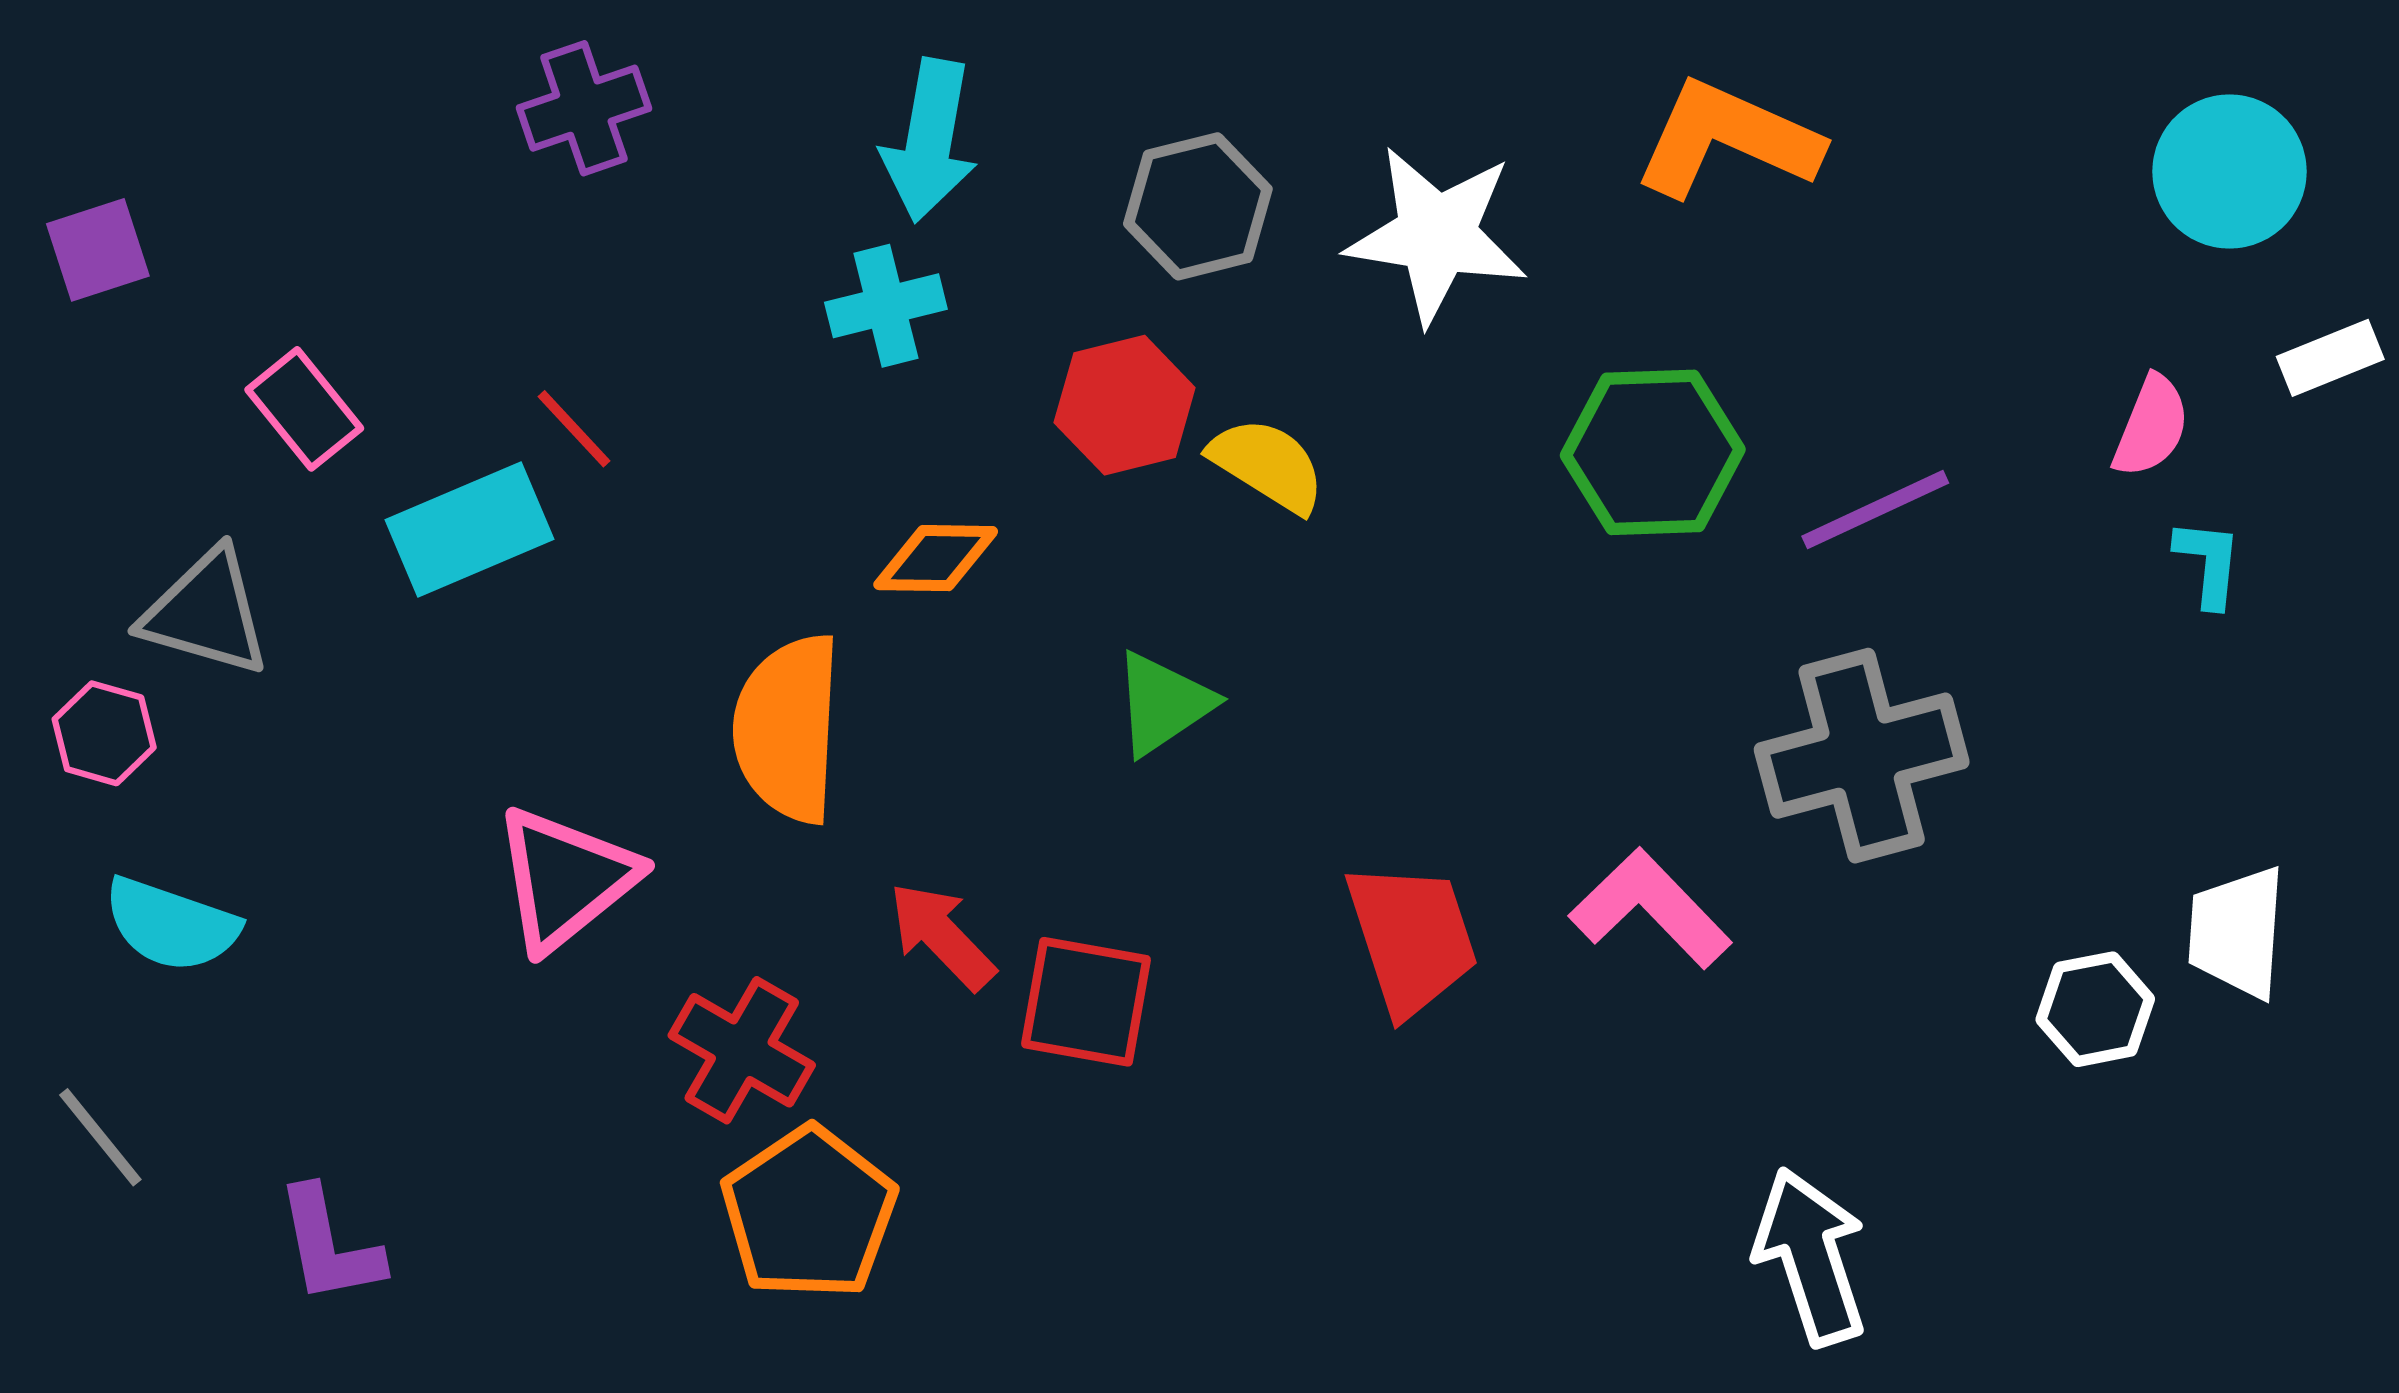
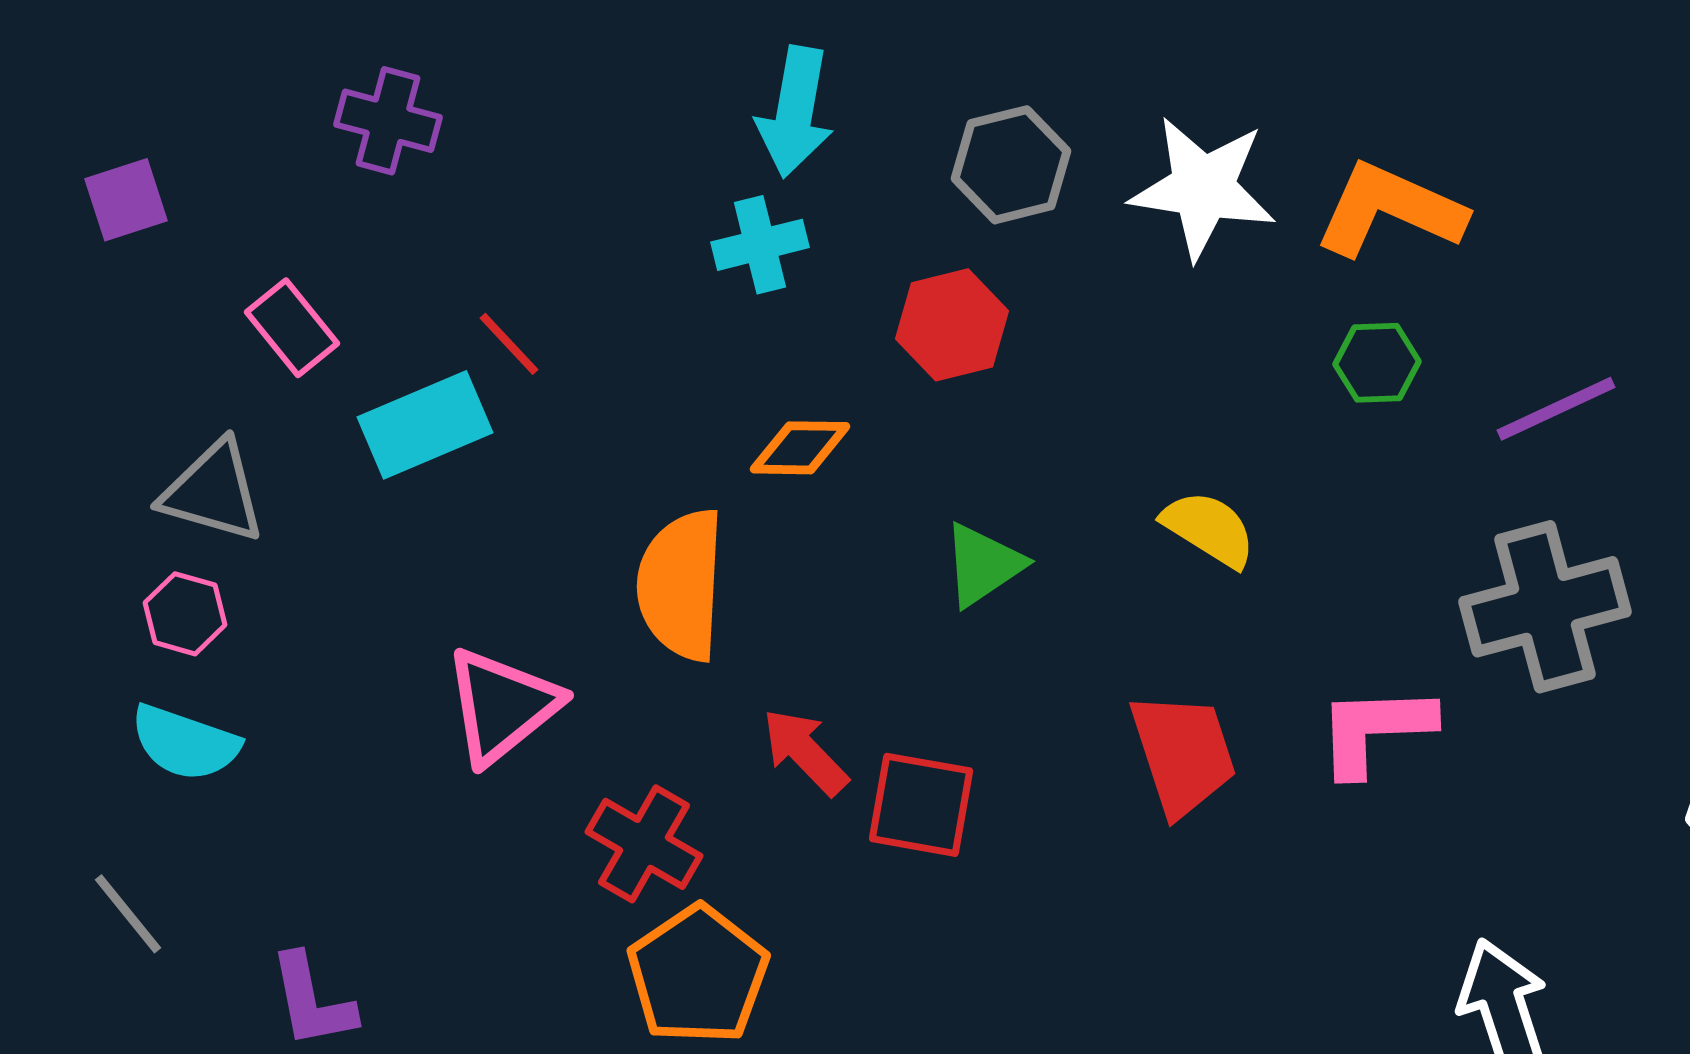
purple cross: (584, 108) -> (388, 121), moved, turned 34
orange L-shape: (1727, 139) -> (1390, 210), moved
green hexagon: (1653, 452) -> (1377, 363), size x0.6
yellow semicircle: (1267, 465) -> (1209, 529), moved
pink hexagon: (104, 733) -> (185, 614), moved
pink L-shape: (1650, 909) -> (1375, 730), turned -48

